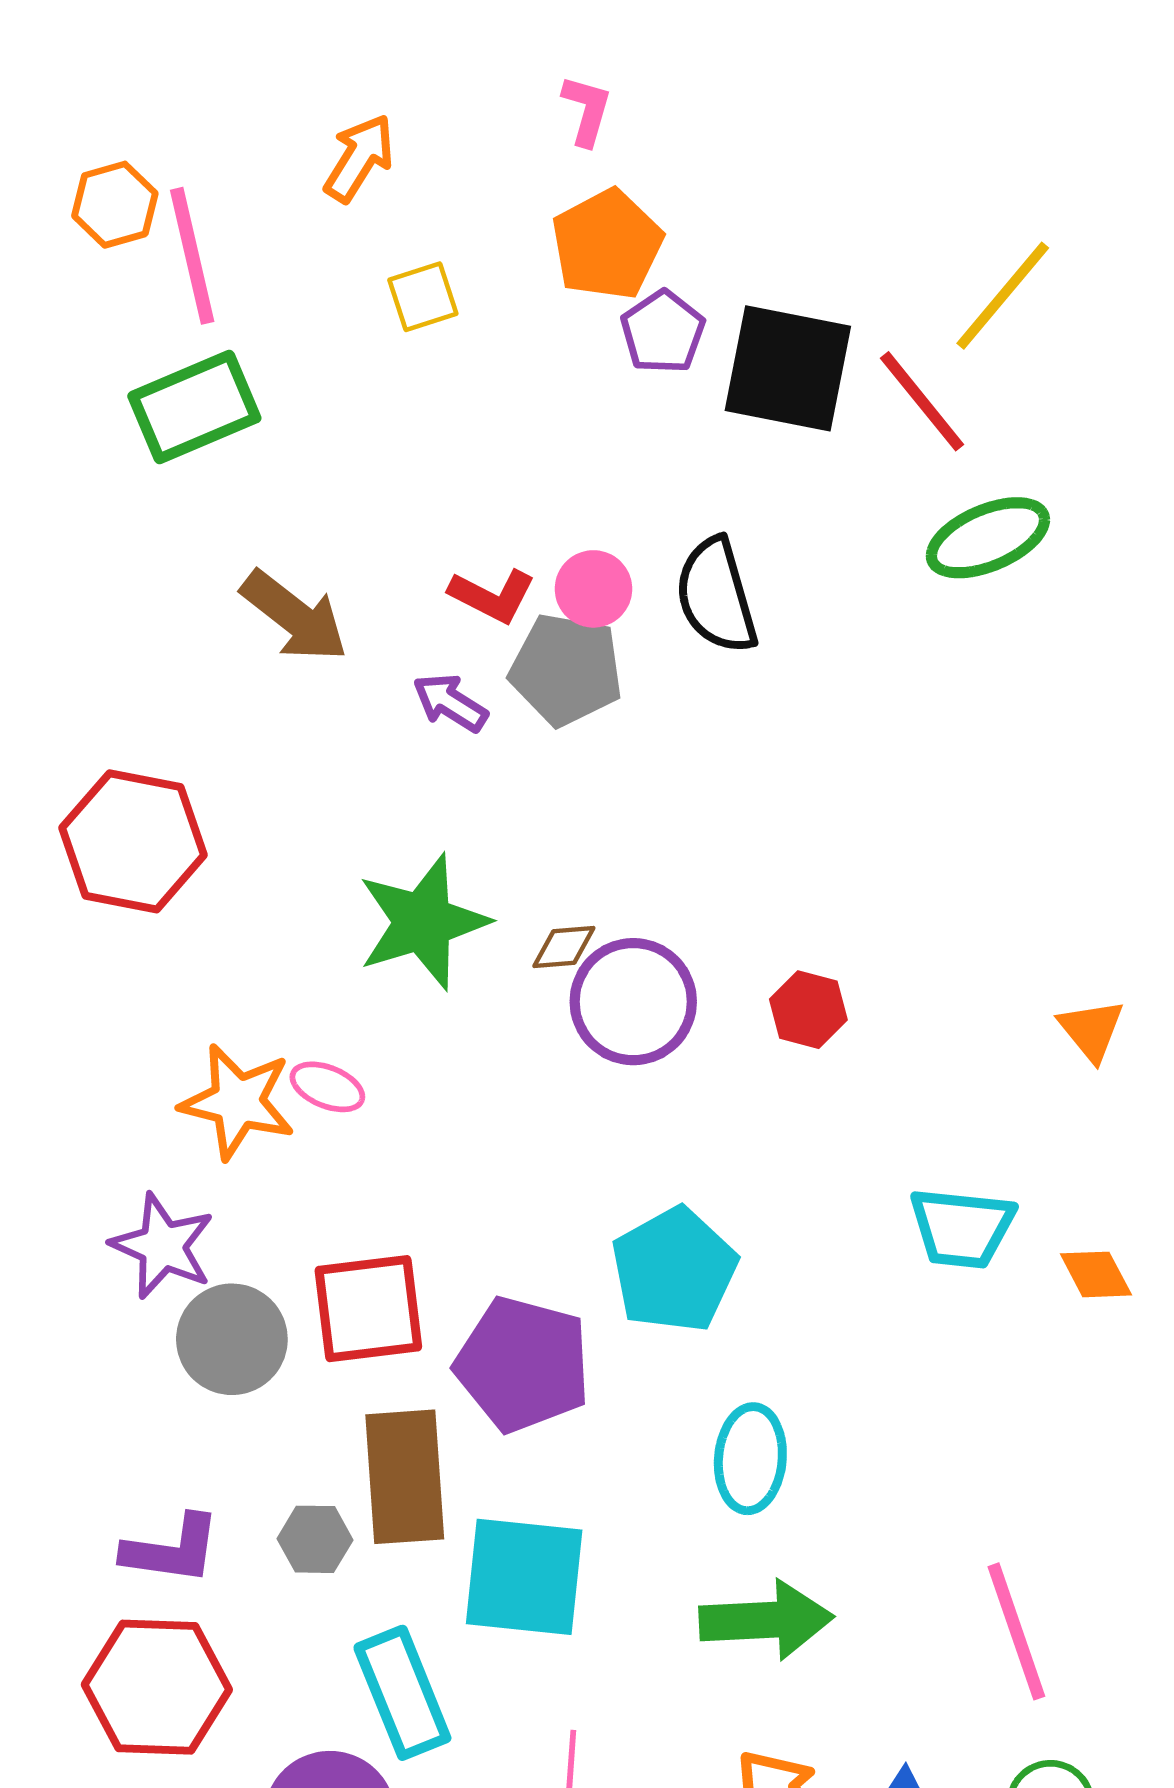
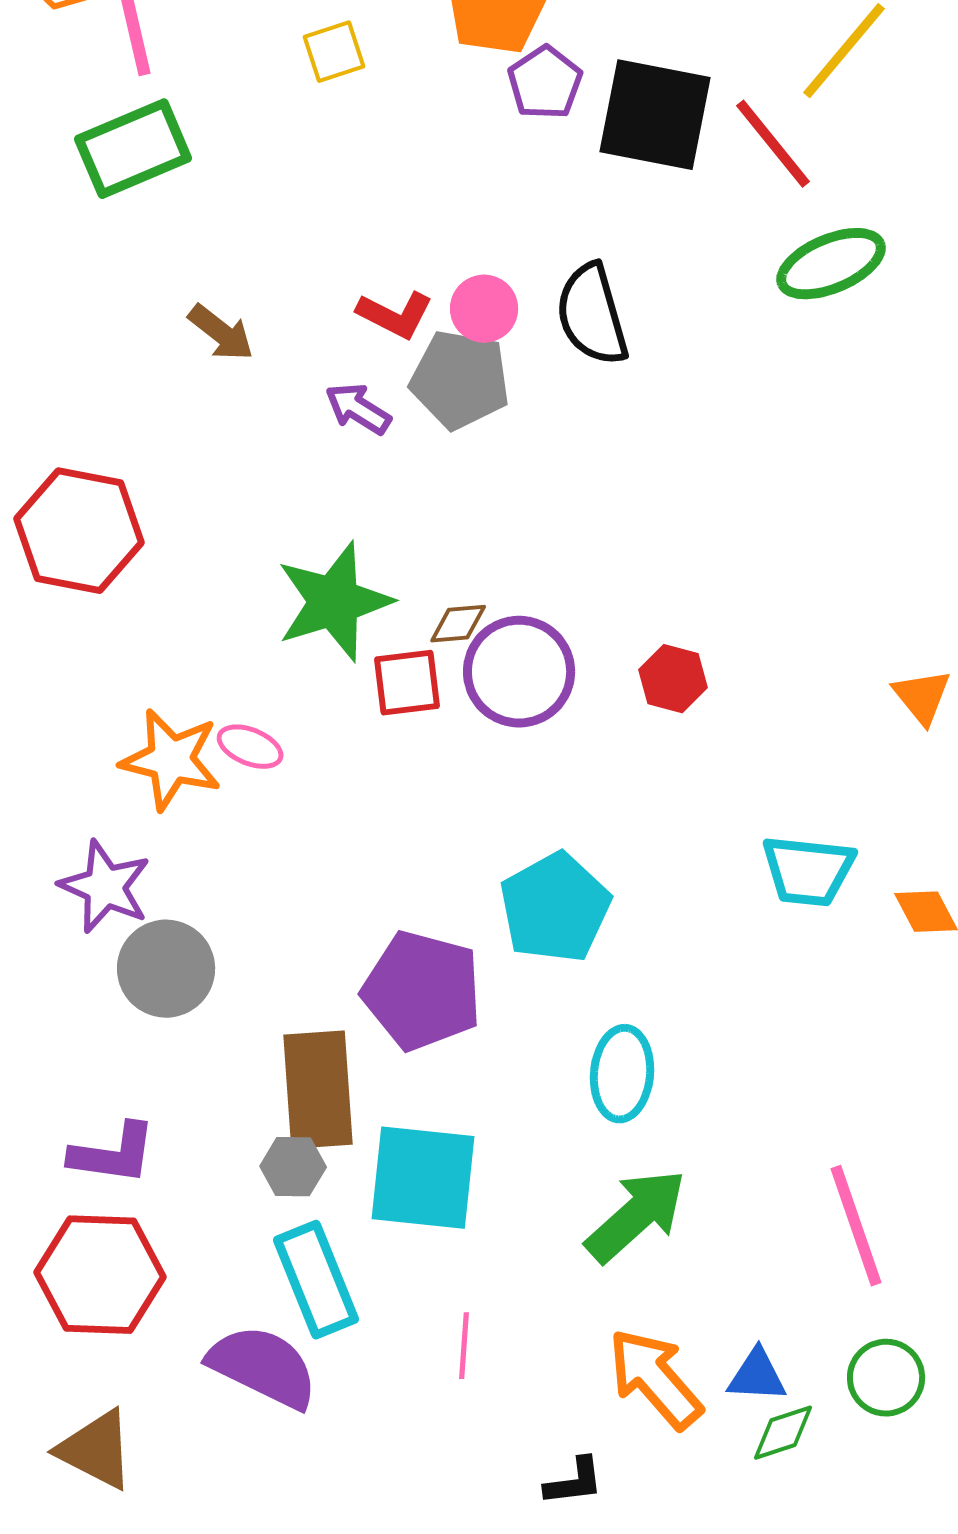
brown arrow: (294, 616) -> (221, 333), size x0.7
red square: (368, 1309) -> (407, 683), moved, size x0.7
gray hexagon: (315, 1539) -> (293, 1167), moved
green arrow: (766, 1620) -> (636, 1216), turned -39

